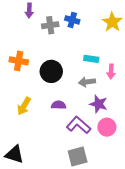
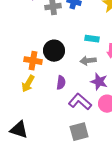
orange cross: (19, 61) -> (33, 61), moved
purple semicircle: (59, 105) -> (61, 83), turned 96

